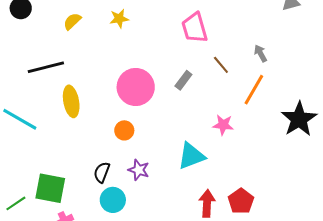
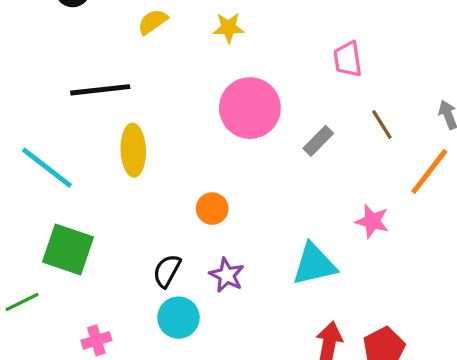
pink trapezoid: (195, 28) -> (348, 59), size x0.7
pink circle: (136, 87) -> (250, 108), moved
green square: (50, 188) -> (68, 250), moved

